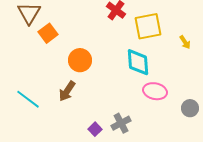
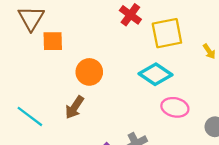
orange square: (48, 33) -> (53, 41), turned 36
cyan diamond: (138, 62) -> (156, 74), turned -52

